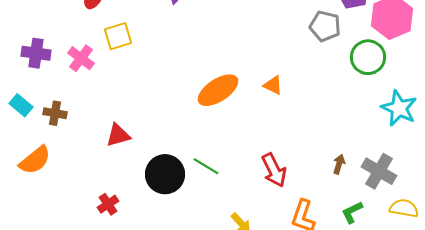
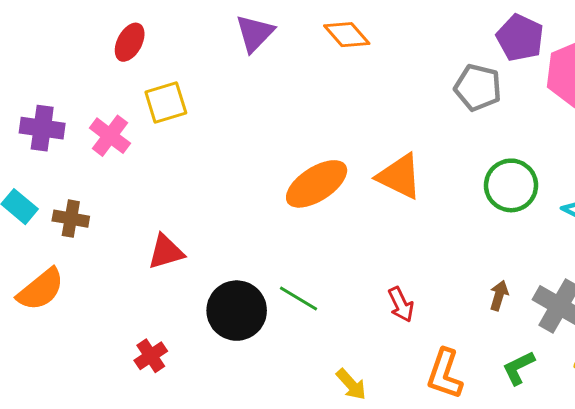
green circle: (368, 57) -> (511, 185), moved
orange triangle: (273, 85) -> (399, 176), size x1.6
red arrow: (274, 170) -> (401, 305), size x0.7

